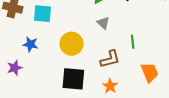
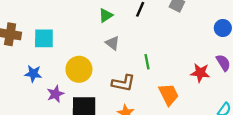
brown L-shape: (110, 59) -> (123, 83), turned 30
purple star: (15, 68) -> (55, 94), moved

